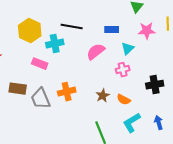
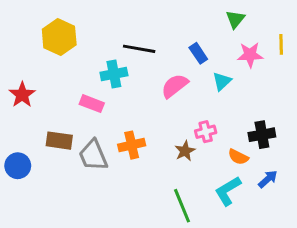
blue rectangle: (112, 30) -> (198, 53), turned 56
yellow hexagon: (30, 31) -> (59, 37), moved
pink cross: (123, 70) -> (206, 132), moved
orange semicircle: (124, 100) -> (238, 157), moved
blue arrow: (159, 123) -> (268, 179), moved, turned 64

